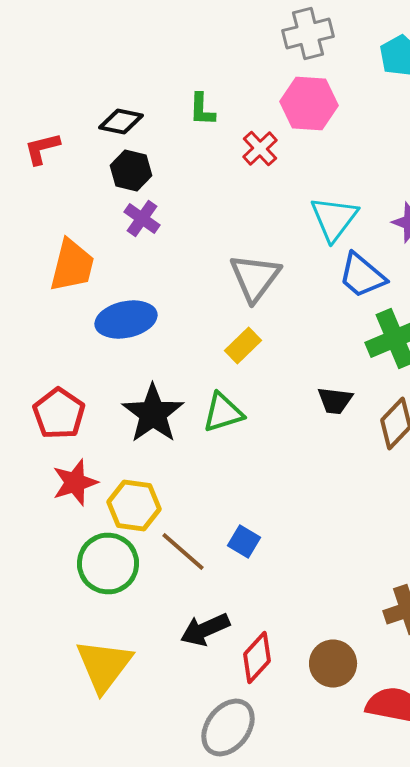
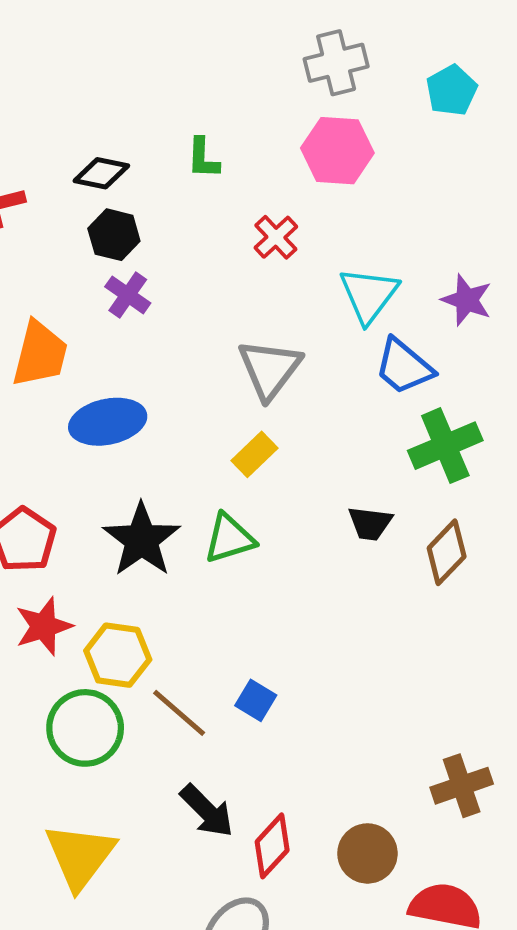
red cross: (260, 148) -> (276, 237), moved
black arrow: (205, 630) -> (207, 811), turned -111

